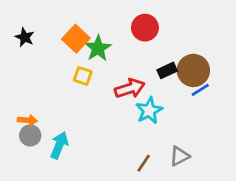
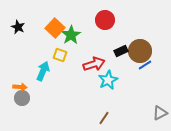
cyan arrow: (59, 145) -> (43, 71), moved
gray triangle: (180, 156) -> (160, 113), moved

